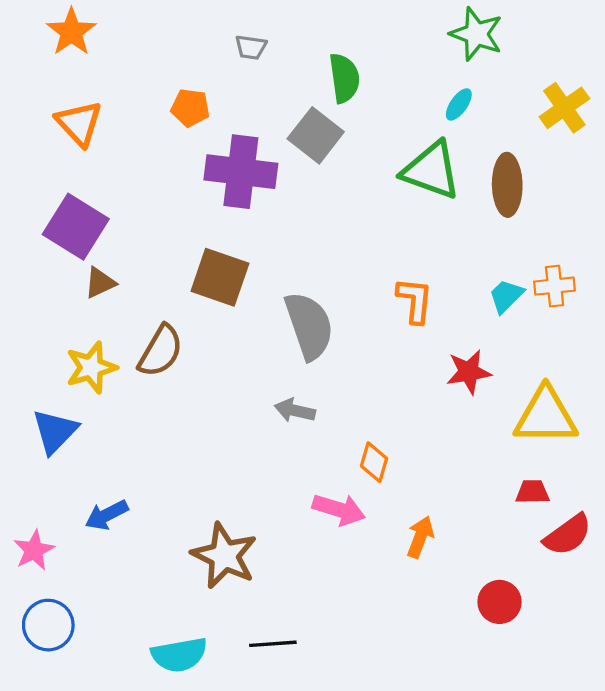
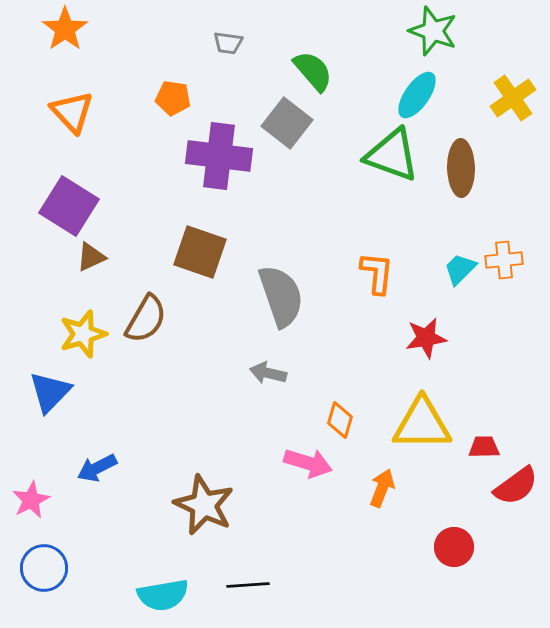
green semicircle: (344, 78) -> (313, 71), turned -33
cyan ellipse: (459, 104) -> (417, 95), size x1.6
yellow triangle: (546, 416) -> (422, 424), moved

